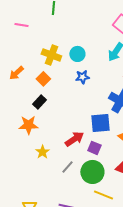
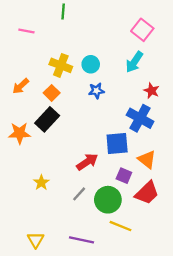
black rectangle: (39, 102) -> (47, 119), size x1.5
orange star: (28, 125) -> (20, 133), moved
purple square: (94, 148) -> (124, 176), moved
yellow star: (42, 152) -> (41, 182), moved

